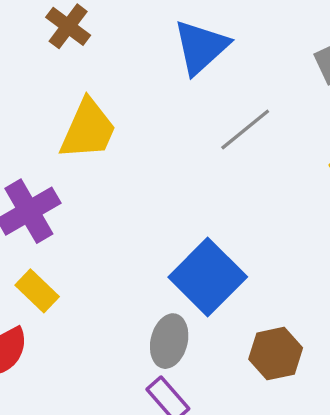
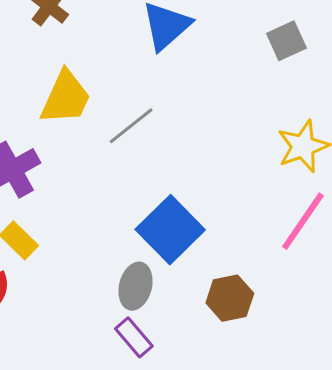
gray line: (245, 129) -> (131, 126), moved

